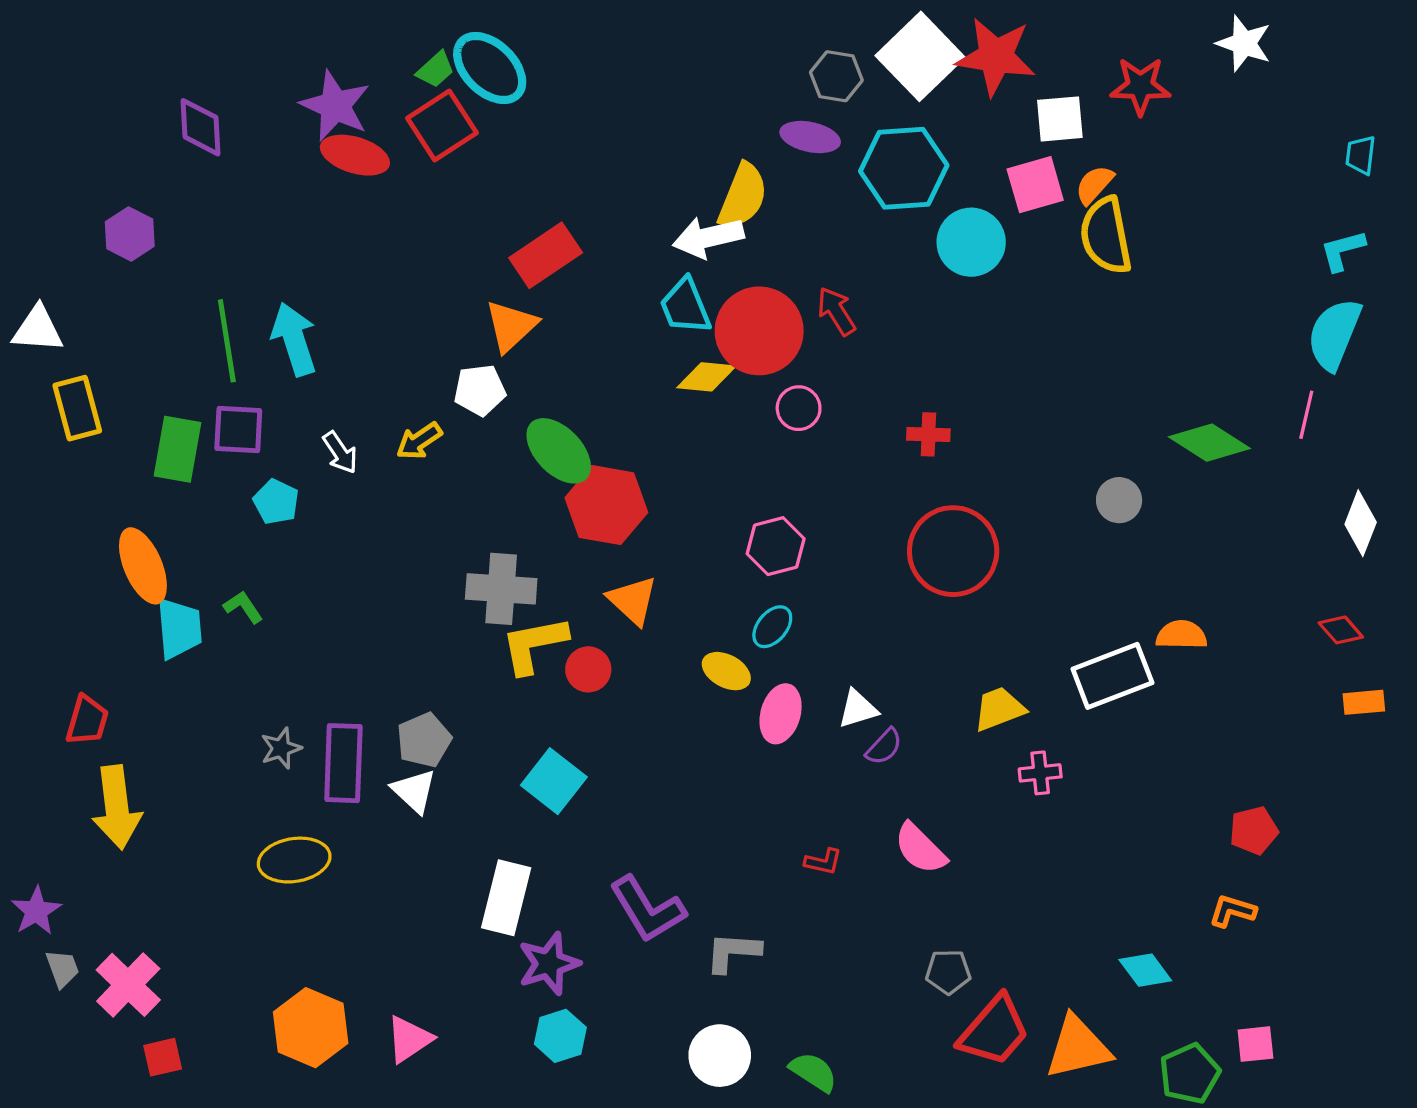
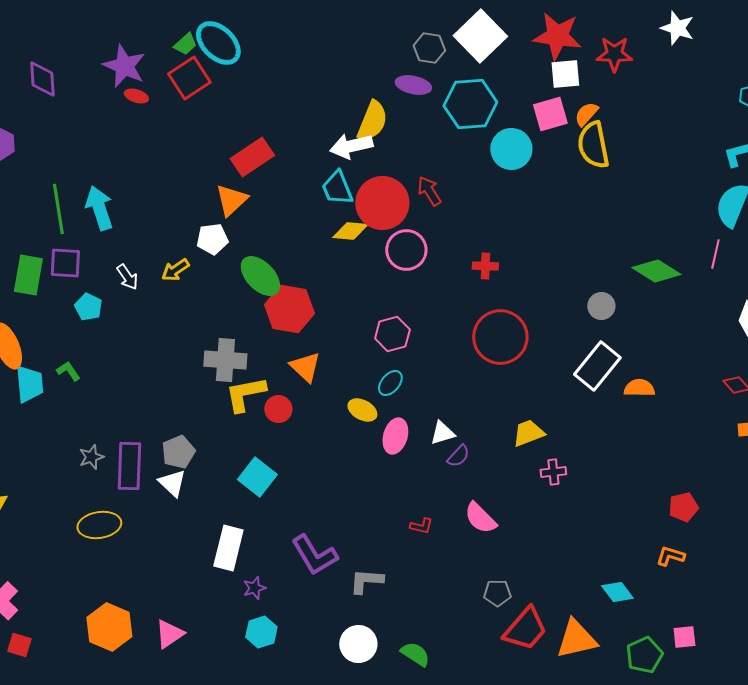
red star: (996, 56) -> (557, 36), moved
red ellipse: (355, 155) -> (136, 96), size x0.6
pink circle: (799, 408) -> (406, 250), size x1.5
white rectangle: (1112, 676) -> (597, 366), moved, turned -30
purple star: (549, 964) -> (254, 588), size x0.6
red square: (163, 1057) -> (19, 645), turned 30

